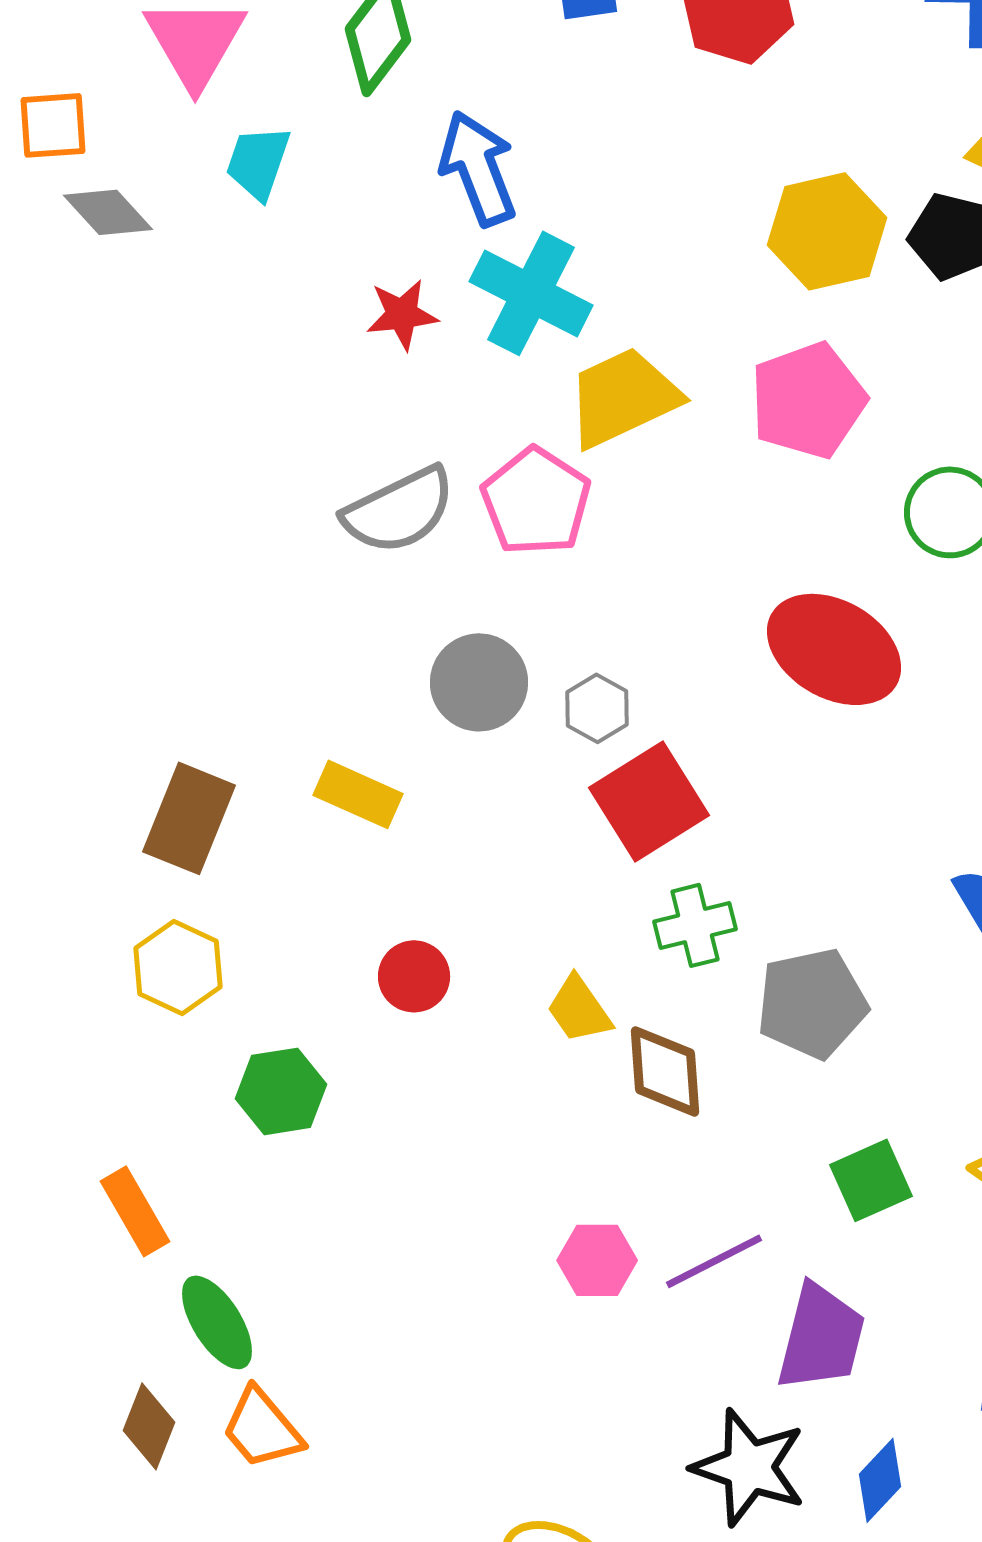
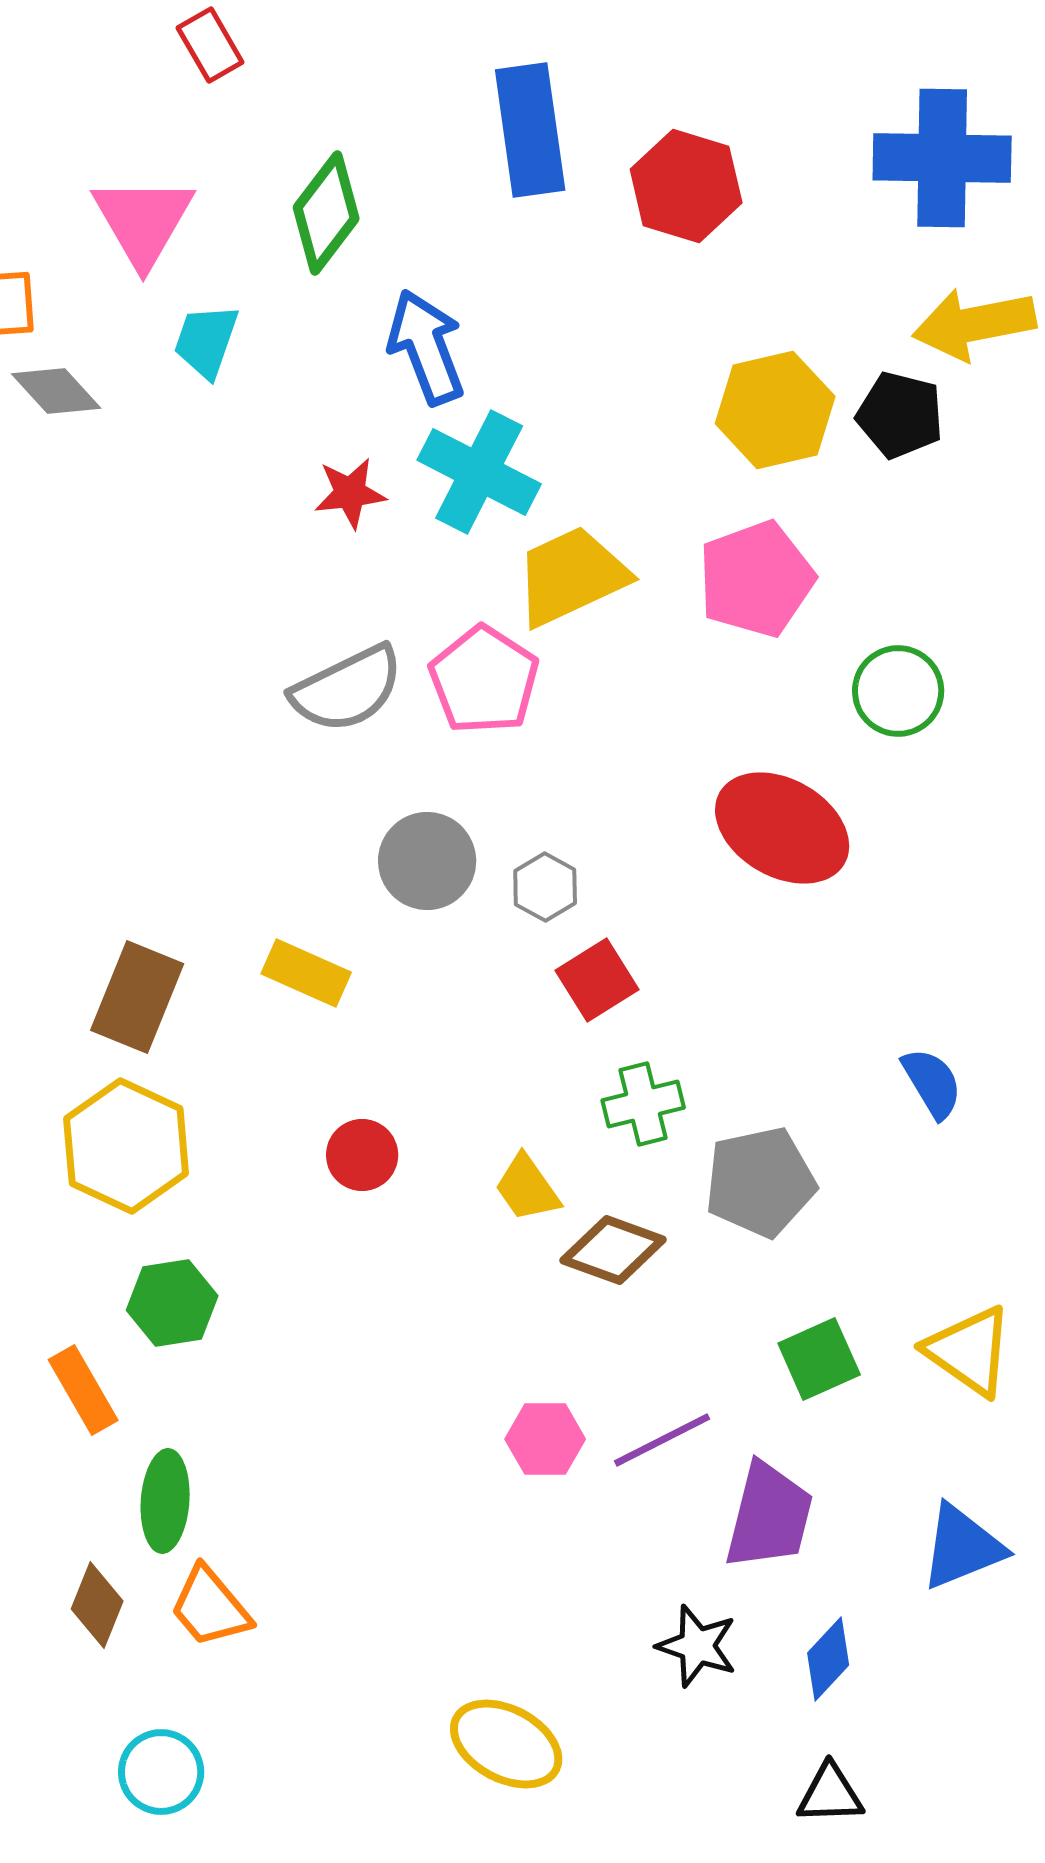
red square: (649, 801) -> (597, 980), size x0.7
yellow hexagon: (178, 967) -> (126, 1146), size x1.4
brown diamond: (665, 1071) -> (613, 1250), turned -66
green hexagon: (281, 1091) -> (172, 1303), moved
green ellipse: (217, 1322) -> (165, 1501), turned 36
black star: (749, 1467) -> (697, 1646), size x0.7

